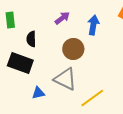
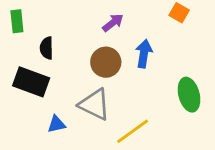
purple arrow: (62, 18) -> (113, 23), moved
blue arrow: (93, 25) -> (144, 54), moved

